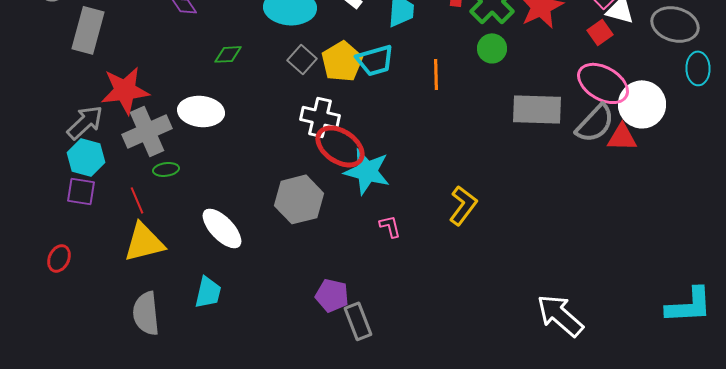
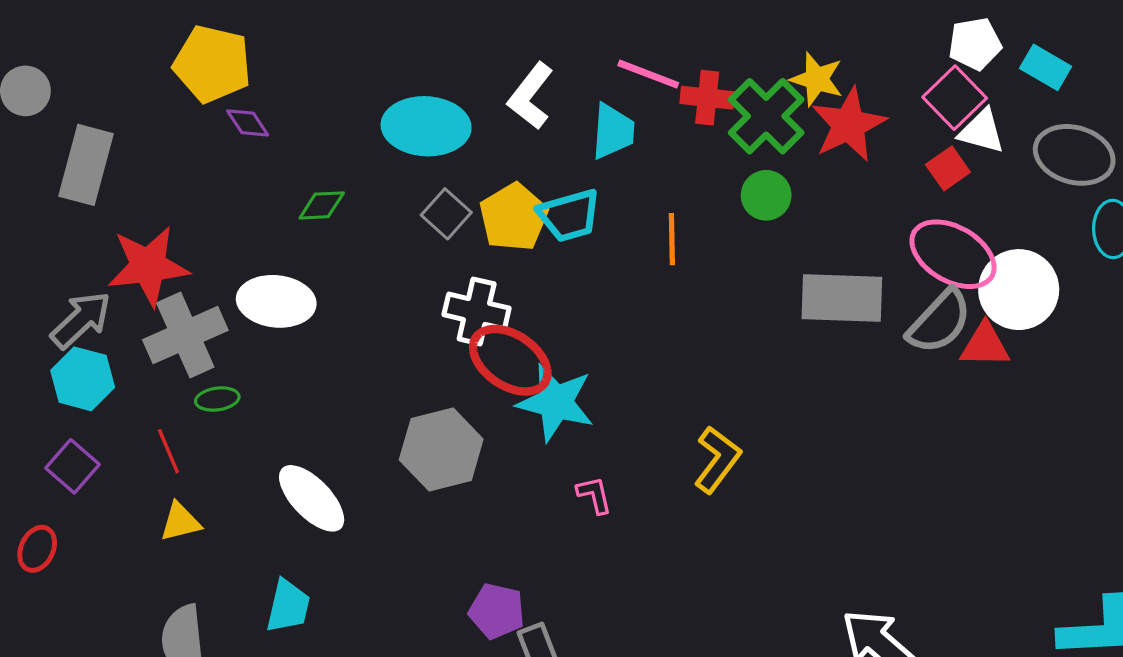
purple square: (81, 191) -> (73, 466), moved, turned 32
yellow triangle: (144, 242) -> (180, 522), size x0.6

